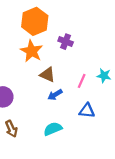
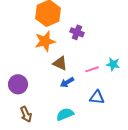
orange star: (32, 51) -> (45, 41), turned 30
pink line: (82, 81) -> (92, 69), turned 48

